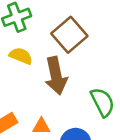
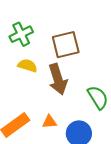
brown square: (69, 35) -> (66, 45), turned 32

